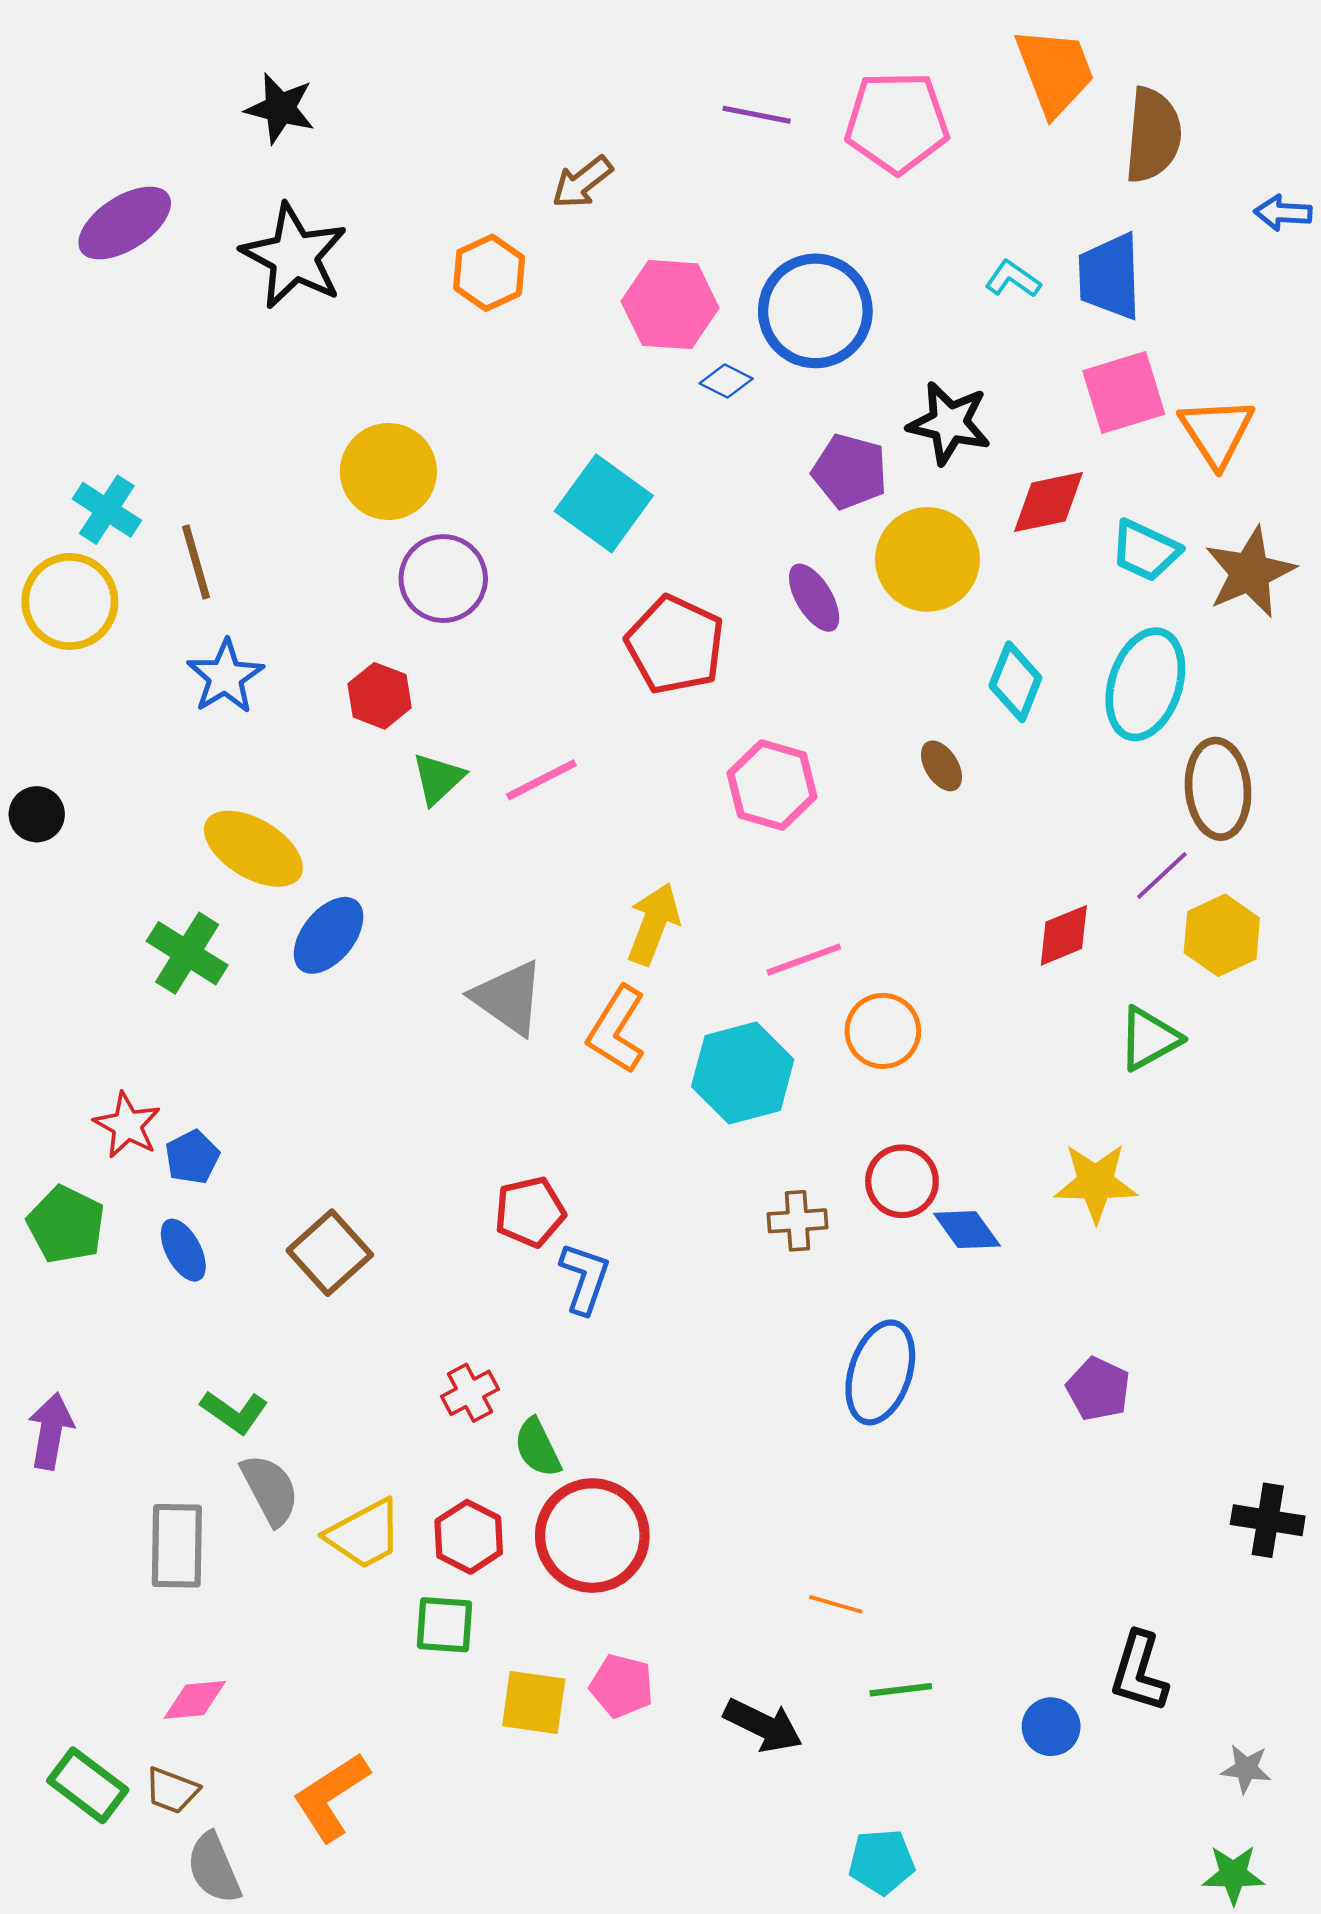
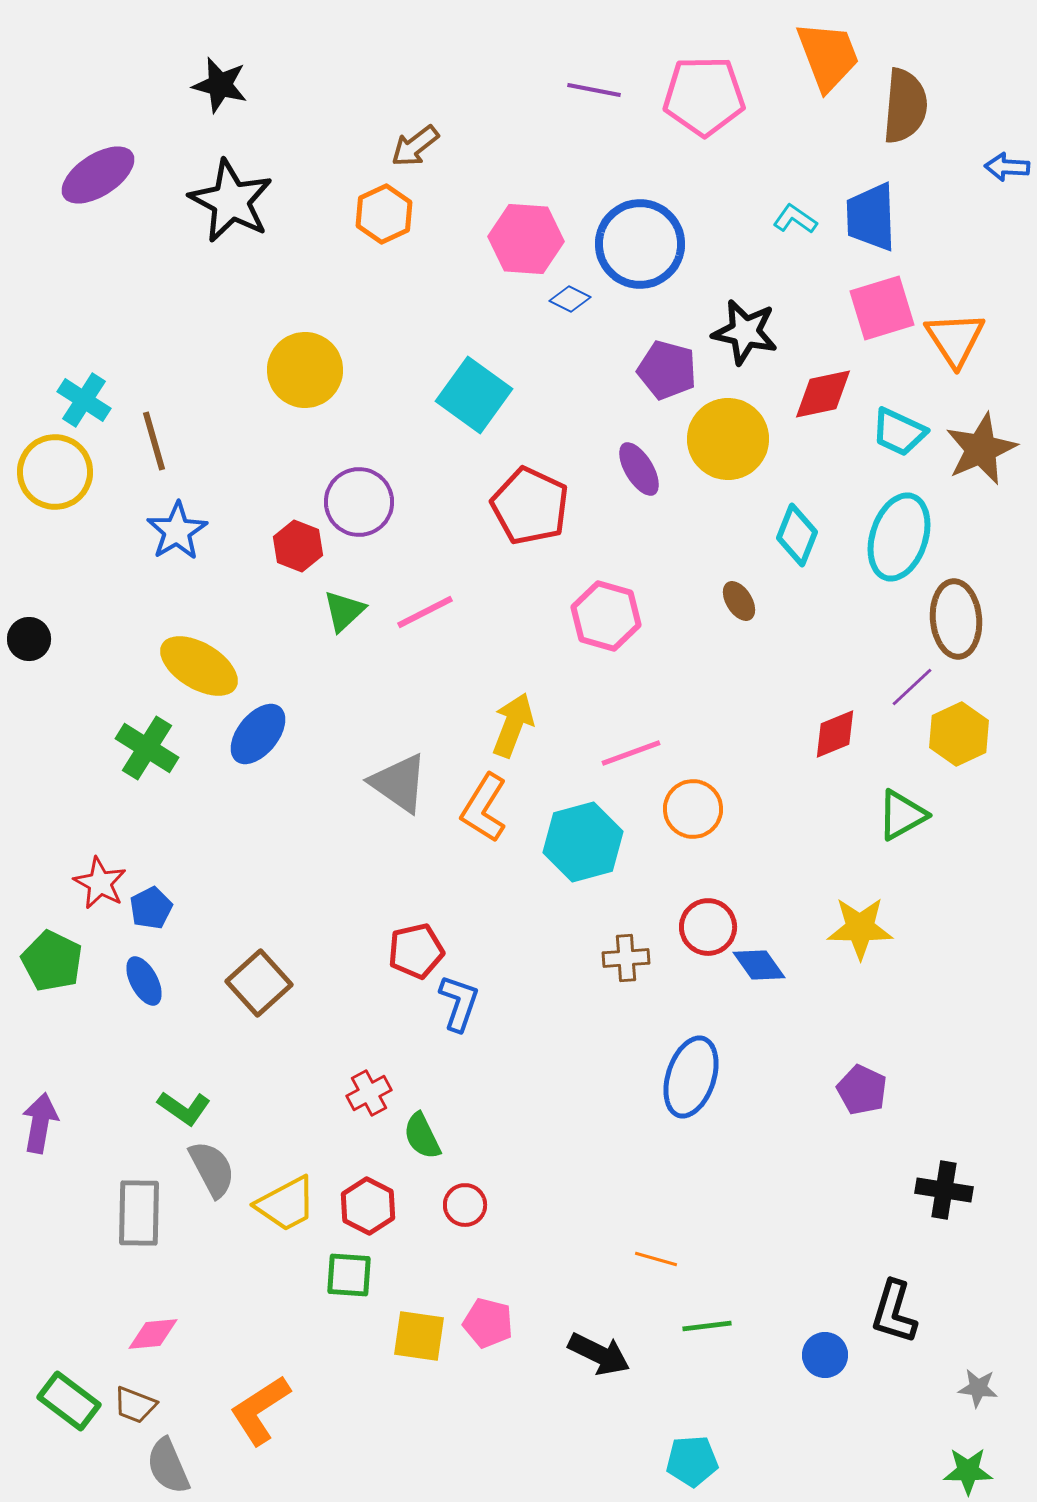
brown arrow: (582, 182) -> (415, 146), moved
purple circle: (443, 579) -> (359, 502), moved
black cross: (1268, 1520) -> (944, 1190), moved
red circle: (592, 1536) -> (465, 1205), size x0.5

